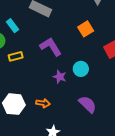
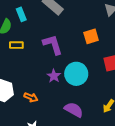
cyan circle: (81, 69) -> (76, 74), size x1.5
purple semicircle: (88, 104) -> (74, 110), turned -30

